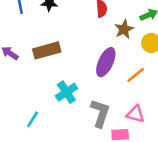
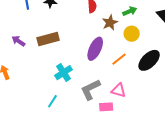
gray L-shape: (100, 113) -> (90, 89), turned -135
cyan line: (33, 119) -> (52, 101), moved

